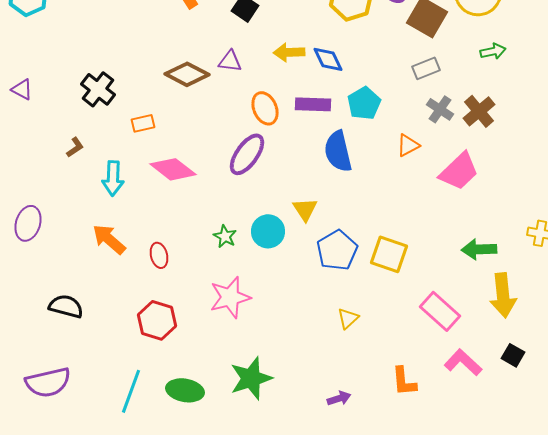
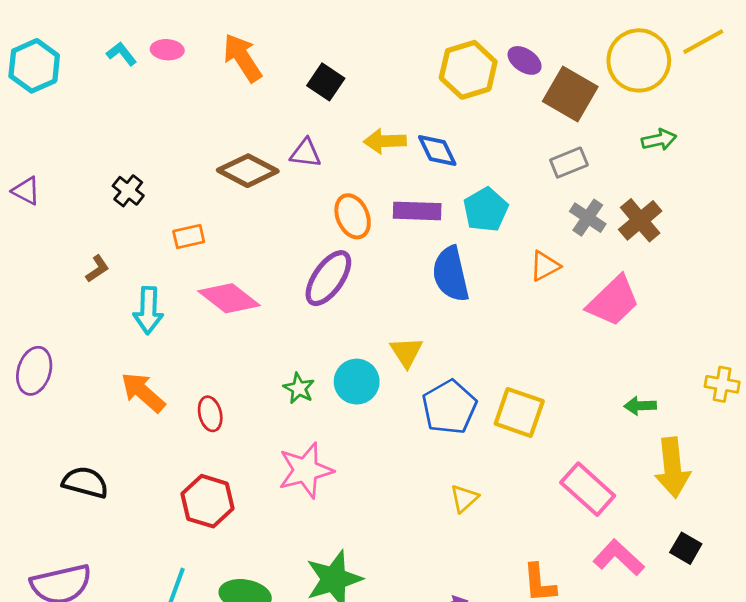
black cross: (98, 89) -> (128, 191), size x0.7
green arrow: (479, 249) -> (640, 406), size x0.7

